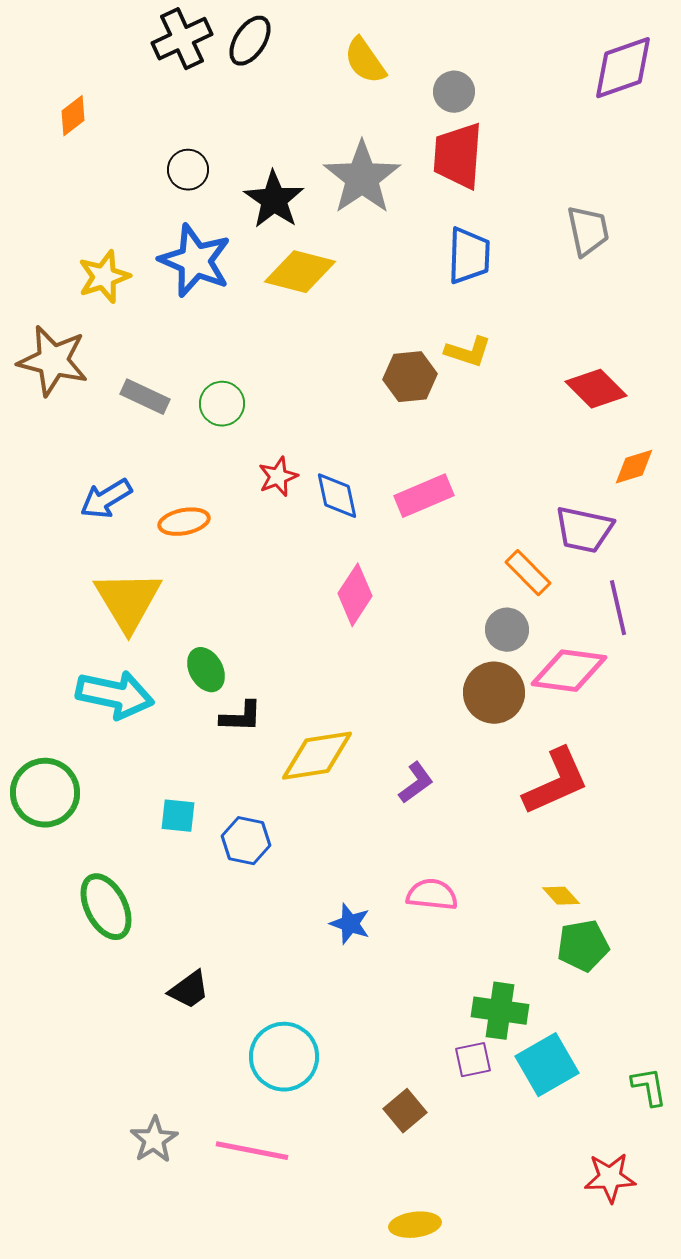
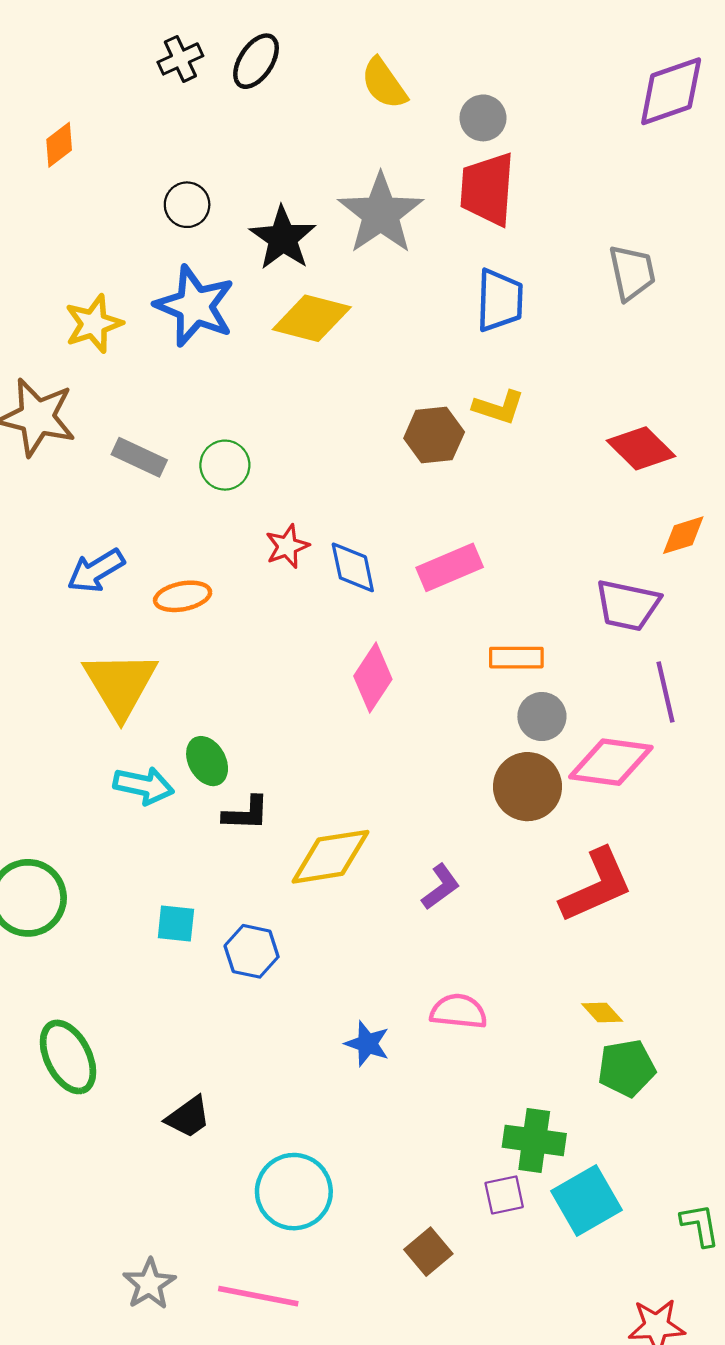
black cross: (182, 39) -> (180, 59), size x0.7
orange rectangle: (528, 573) -> (516, 658), moved, turned -45
cyan arrow: (115, 695) -> (144, 785), moved, size x0.7
green ellipse: (106, 907) -> (68, 1057), moved

